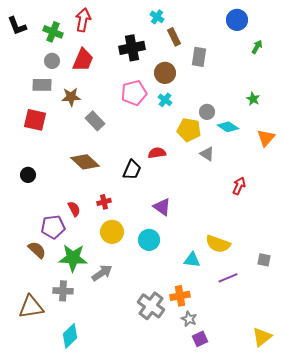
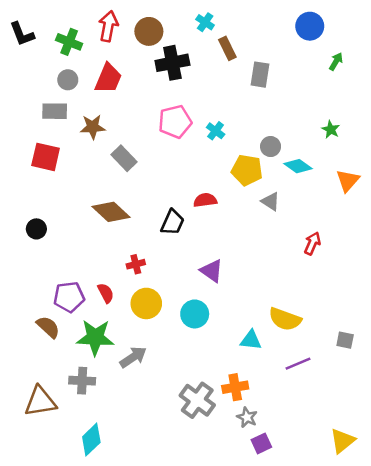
brown circle: (165, 73) -> (149, 31), moved
red semicircle: (74, 209) -> (106, 293), moved

